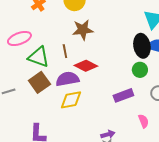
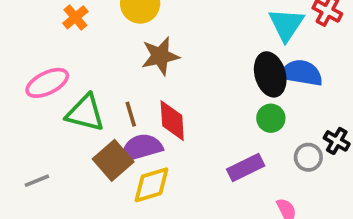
brown line: (65, 51) -> (131, 114), moved
red diamond: (86, 66) -> (172, 121), turned 65
brown square: (39, 82) -> (113, 160), moved

